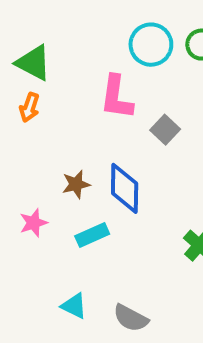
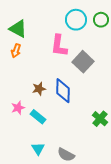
gray square: (165, 130) -> (83, 62), size x1.5
cyan rectangle: (92, 235) -> (38, 117), moved, turned 63
cyan triangle: (74, 306) -> (38, 149), turned 32

